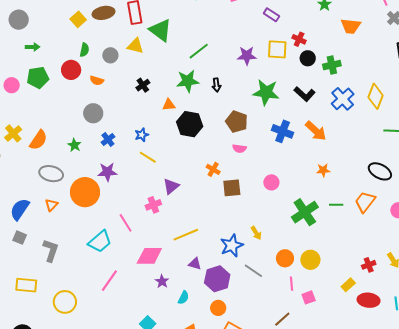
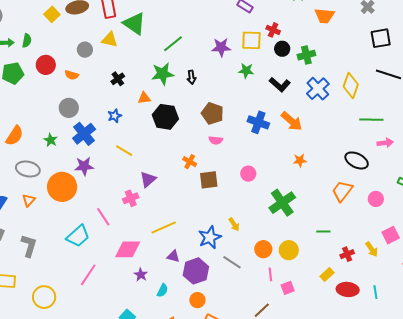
green semicircle: (84, 50) -> (27, 41), moved
green star: (266, 92) -> (246, 71), moved, size x0.6
blue star: (142, 135) -> (115, 116), moved
blue cross: (108, 139) -> (84, 134), size x1.6
green line: (336, 205) -> (323, 232), moved

